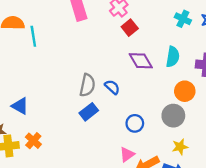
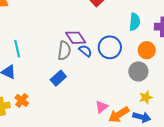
cyan line: (33, 36) -> (17, 49), moved
purple diamond: (141, 61) -> (76, 38), moved
blue rectangle: (89, 112) -> (58, 78), moved
blue circle: (135, 123) -> (110, 47), moved, size x1.5

